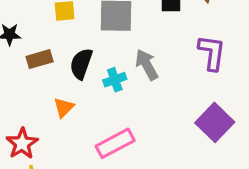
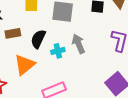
orange triangle: (64, 107) -> (25, 65), size x1.6

